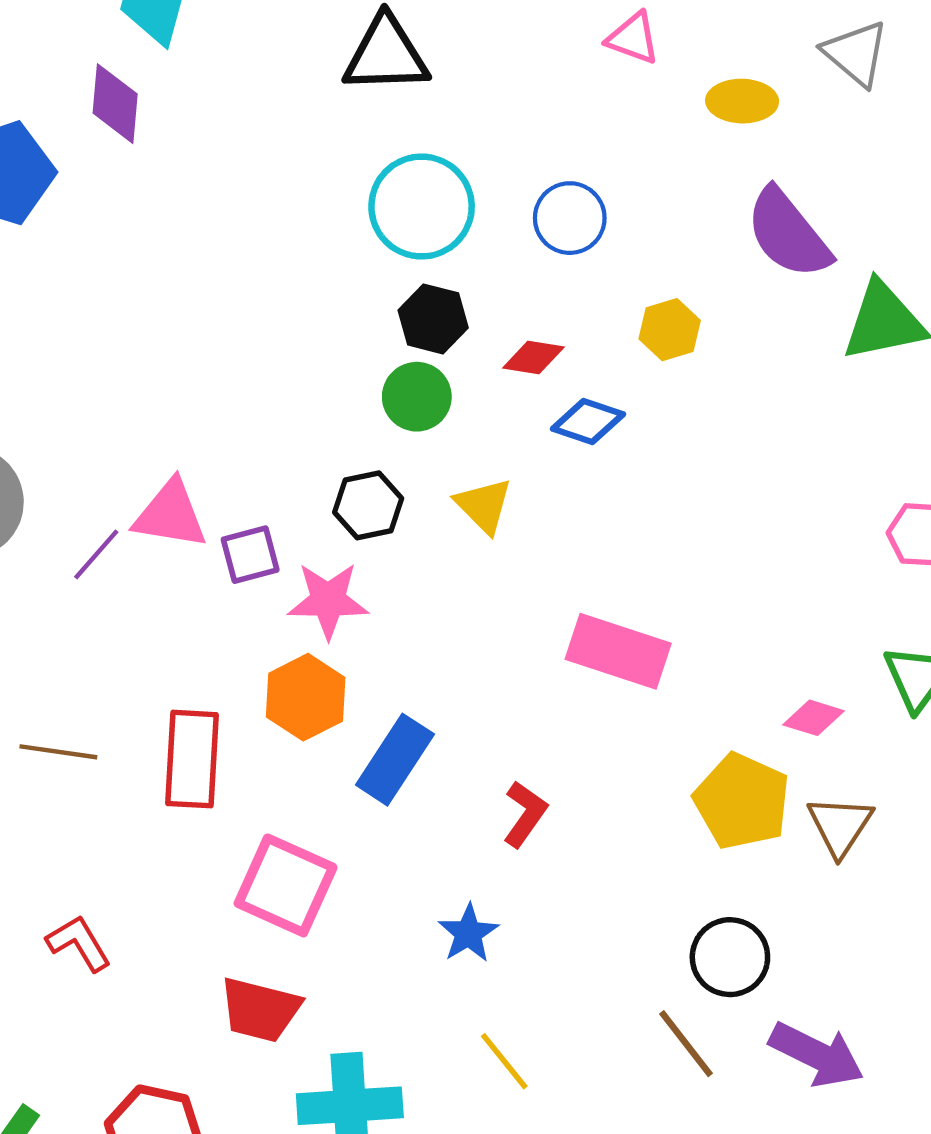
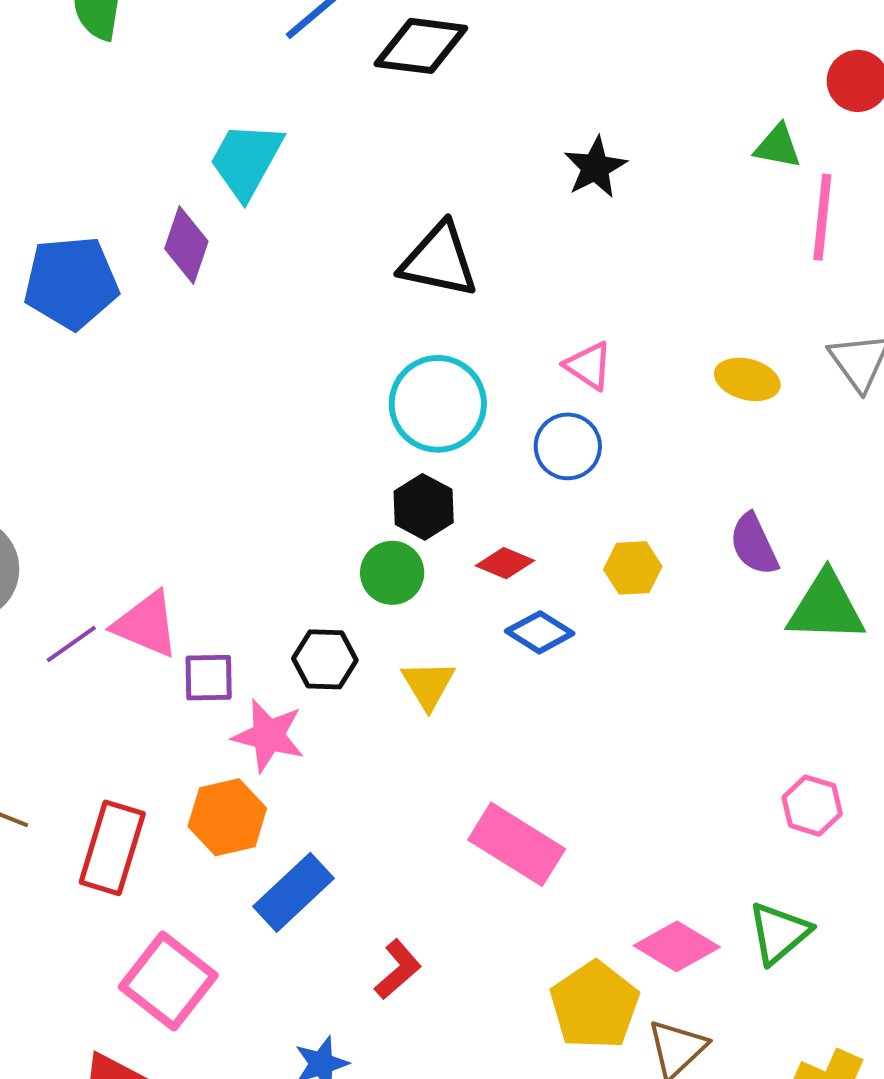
pink triangle: (633, 38) -> (589, 366), moved
purple semicircle: (788, 234) -> (754, 544), moved, size x0.7
pink diamond: (813, 718) -> (677, 946), size x1.5

